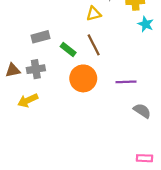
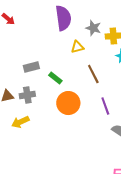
brown line: (94, 45) -> (93, 74), moved
purple line: (126, 82) -> (105, 106), turned 72

